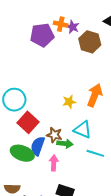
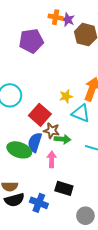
purple pentagon: (42, 35) -> (31, 41), moved
red square: (28, 122) -> (40, 115), moved
cyan triangle: (83, 130) -> (81, 113), moved

